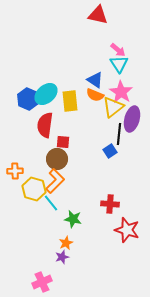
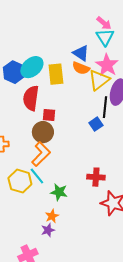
yellow hexagon: (34, 189) -> (20, 181), moved

